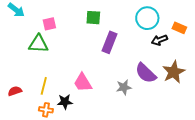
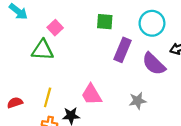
cyan circle: (147, 18) -> (152, 23), moved
pink square: (49, 24) -> (55, 28), turned -32
purple semicircle: (146, 73) -> (154, 64), moved

